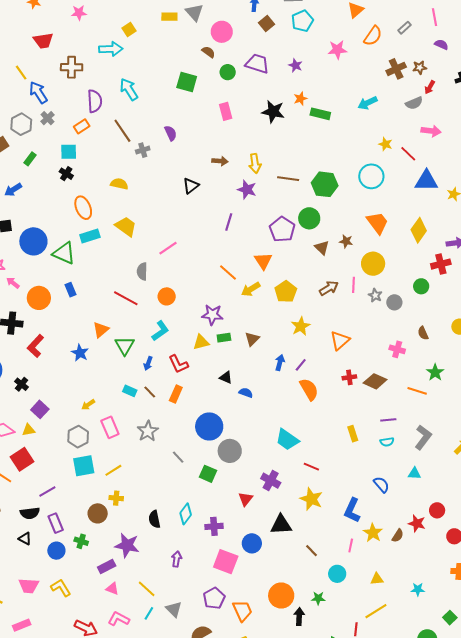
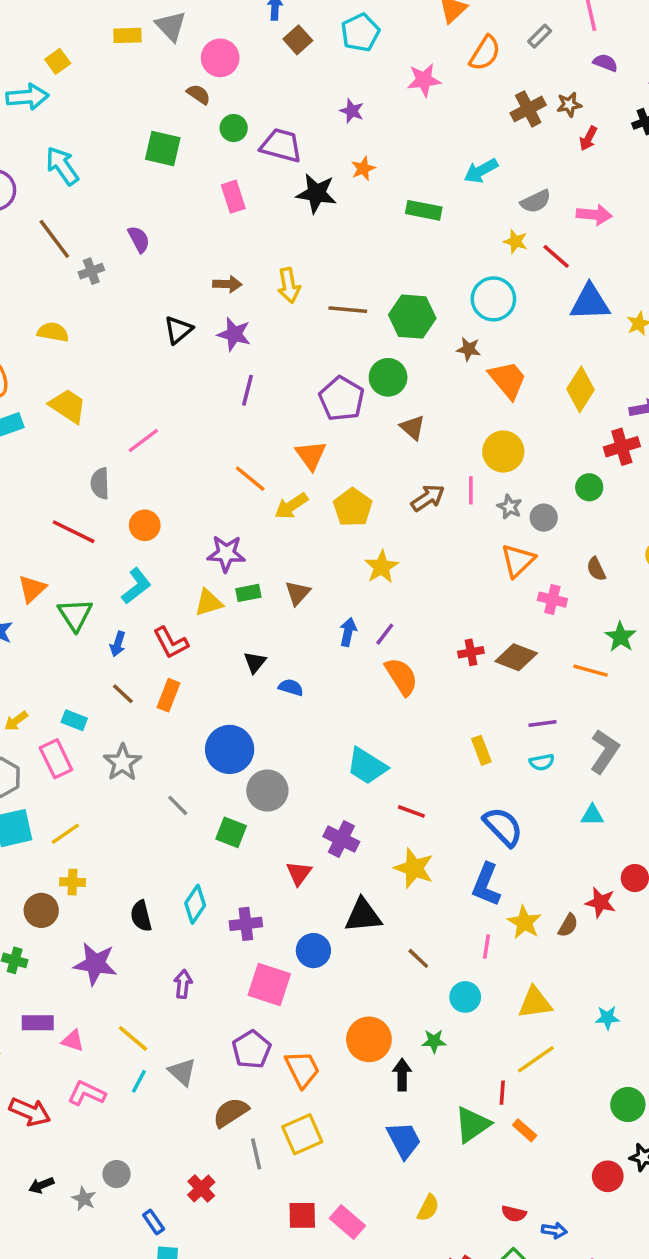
purple trapezoid: (257, 64) -> (281, 146), moved
gray semicircle: (414, 103) -> (536, 201), moved
green rectangle: (320, 114) -> (424, 210), moved
purple star: (247, 189) -> (234, 334), moved
brown star: (346, 241) -> (469, 349), moved
orange triangle: (340, 340) -> (518, 561), moved
black triangle: (226, 377) -> (255, 662), turned 48
cyan rectangle: (130, 391) -> (74, 720), moved
blue semicircle: (381, 485) -> (503, 827), moved, size x1.4
purple rectangle: (107, 566) -> (38, 1023), moved, turned 30
yellow triangle: (377, 579) -> (535, 1003), size x1.5

